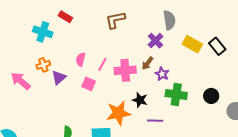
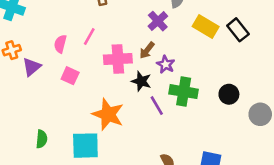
pink line: (102, 64) -> (89, 37), moved
black star: (140, 100) -> (141, 81), moved
orange star: (118, 113) -> (108, 114), turned 30
purple line: (155, 121) -> (157, 106), moved, turned 56

